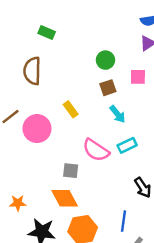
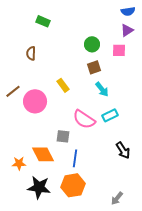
brown semicircle: (32, 71) -> (31, 53), size x0.6
pink square: (138, 77) -> (119, 50), moved
orange diamond: (65, 198) -> (43, 154), moved
blue line: (124, 221) -> (75, 158), moved

